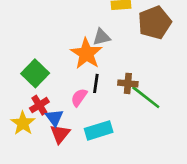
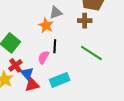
orange star: (86, 54) -> (46, 25), size x0.7
brown cross: (128, 83) -> (85, 21), moved
red triangle: (60, 134) -> (32, 85), turned 42

